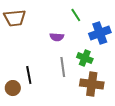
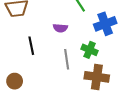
black line: (29, 75) -> (31, 46), moved

